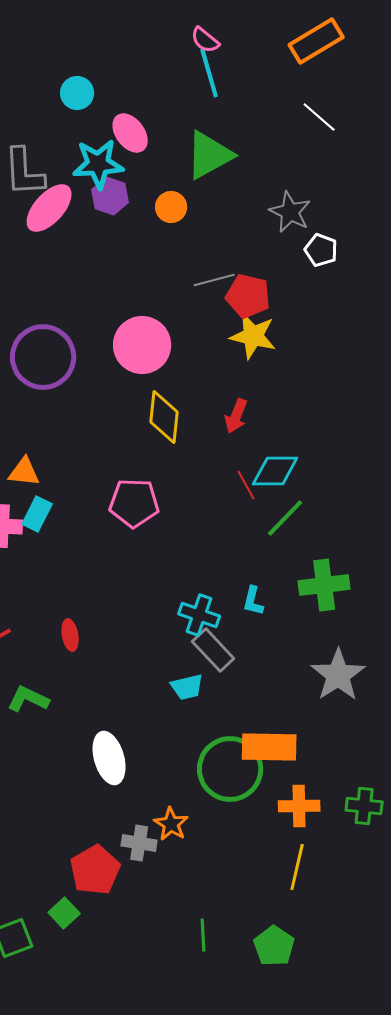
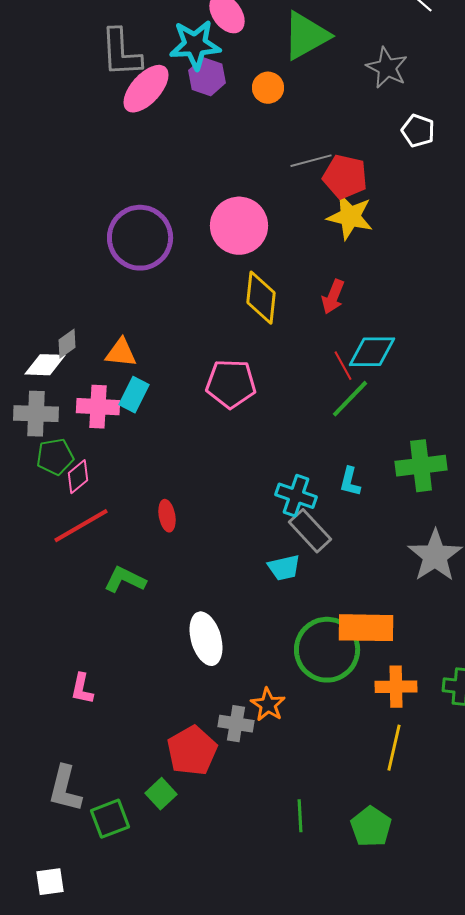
gray star: (290, 212) -> (387, 68), moved
green line: (285, 518) -> (350, 399), moved

